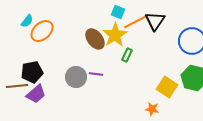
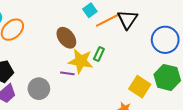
cyan square: (118, 12) -> (90, 10), turned 32
yellow star: (115, 35) -> (81, 61), moved, turned -30
gray circle: (76, 77) -> (39, 89), moved

